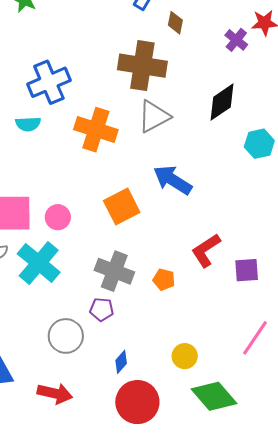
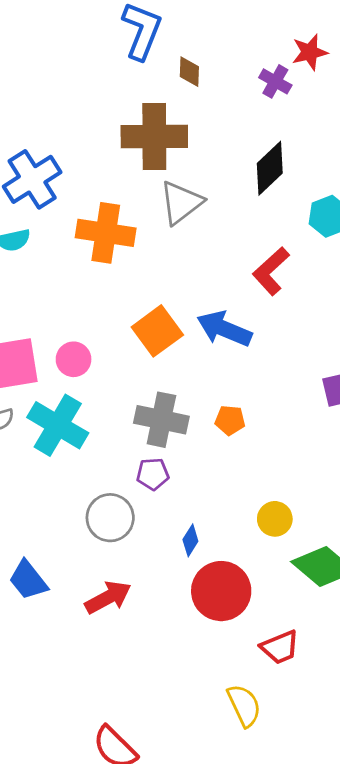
blue arrow: (173, 180) -> (224, 329), moved
red L-shape: (206, 250) -> (271, 271), moved
red arrow: (55, 393) -> (108, 597), turned -32

